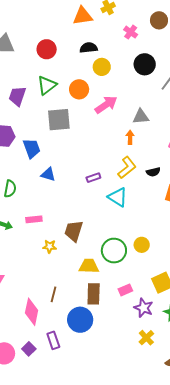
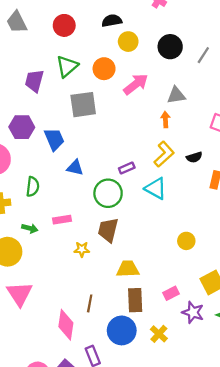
black circle: (145, 64) -> (170, 47), moved
green circle: (114, 251) -> (108, 193), moved
yellow cross: (146, 338) -> (159, 334), moved

